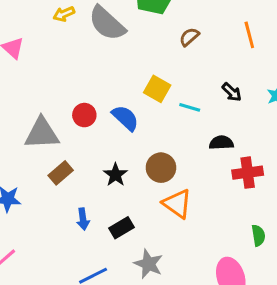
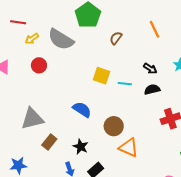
red circle: (84, 115) -> (39, 65), moved
blue semicircle: (125, 118) -> (82, 110), moved
black semicircle: (221, 143) -> (152, 89), moved
black star: (115, 175) -> (81, 147), moved

